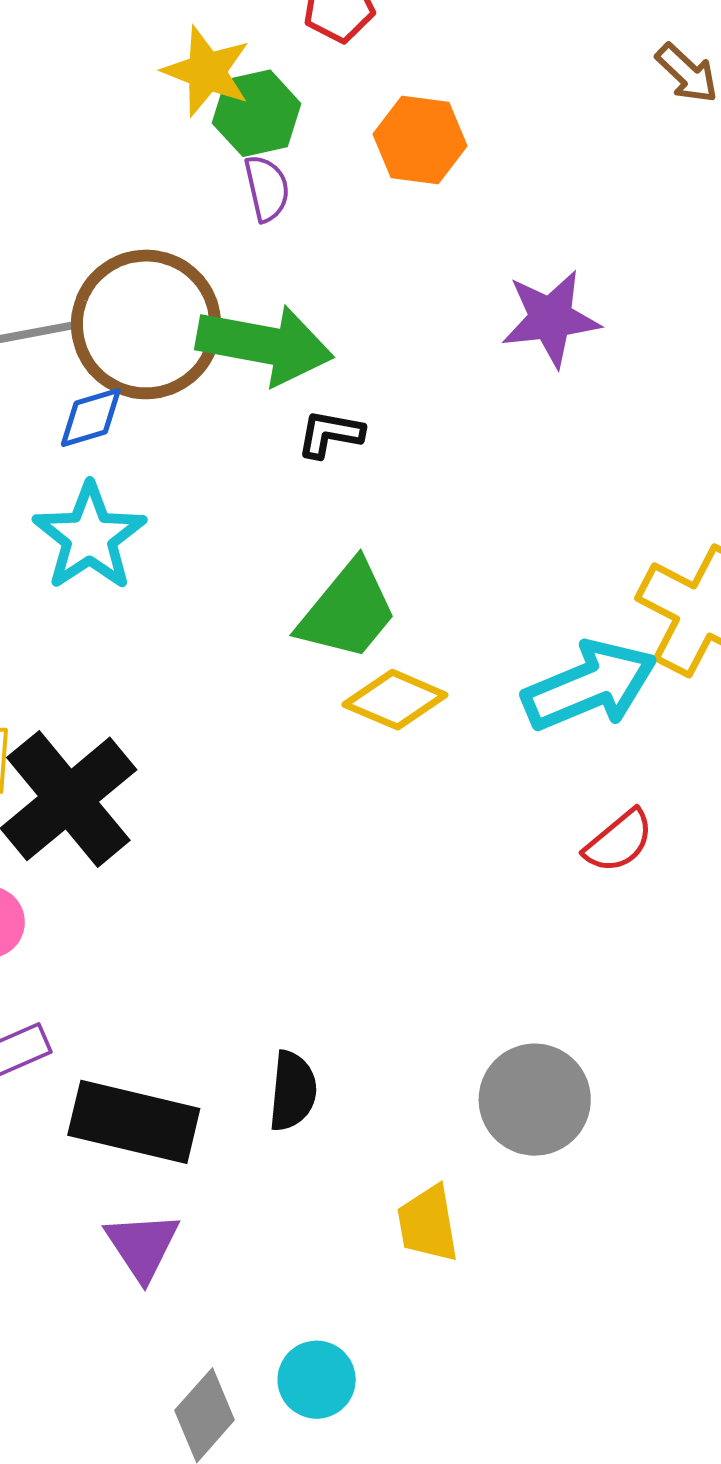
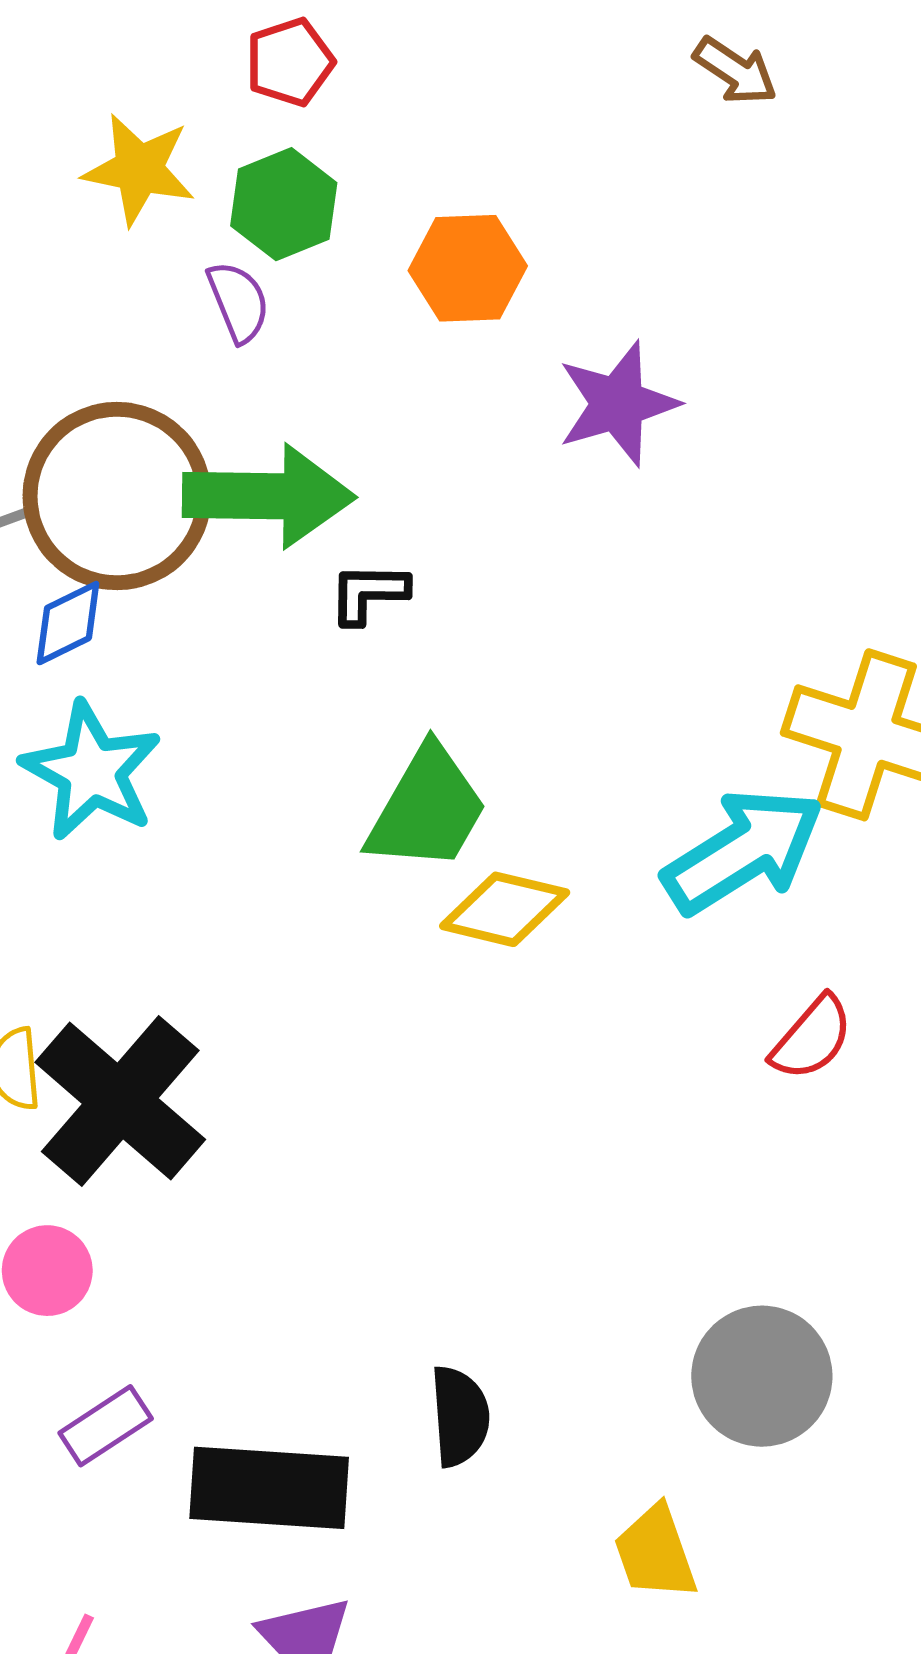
green hexagon: (257, 113) -> (284, 204), moved
orange hexagon: (420, 140) -> (468, 268), moved

